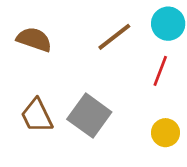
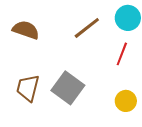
brown trapezoid: (37, 116) -> (28, 88), turned 40

